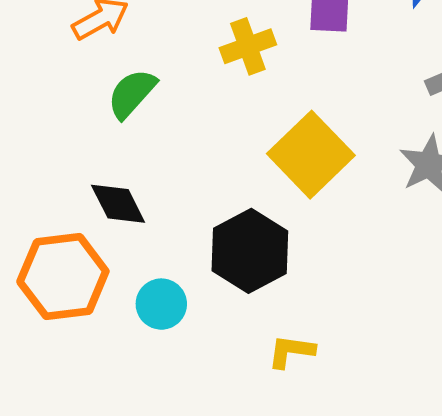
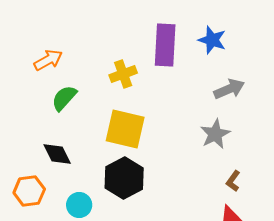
yellow square: (311, 155) -> (125, 129), moved, turned -33
orange hexagon: (63, 276) -> (29, 191), size x0.7

